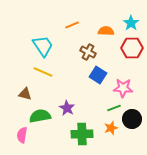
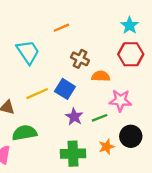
orange semicircle: (106, 31) -> (101, 76), moved
yellow line: (43, 72) -> (37, 94), moved, turned -48
blue square: (98, 75) -> (65, 89), moved
purple star: (67, 108) -> (74, 117), moved
green line: (114, 108) -> (100, 118), moved

